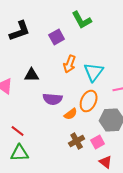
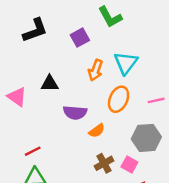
cyan triangle: (94, 72) -> (126, 63), moved
orange ellipse: (89, 101) -> (119, 99), moved
red line: (18, 131) -> (33, 151), turned -64
pink square: (98, 142) -> (129, 165), turned -32

